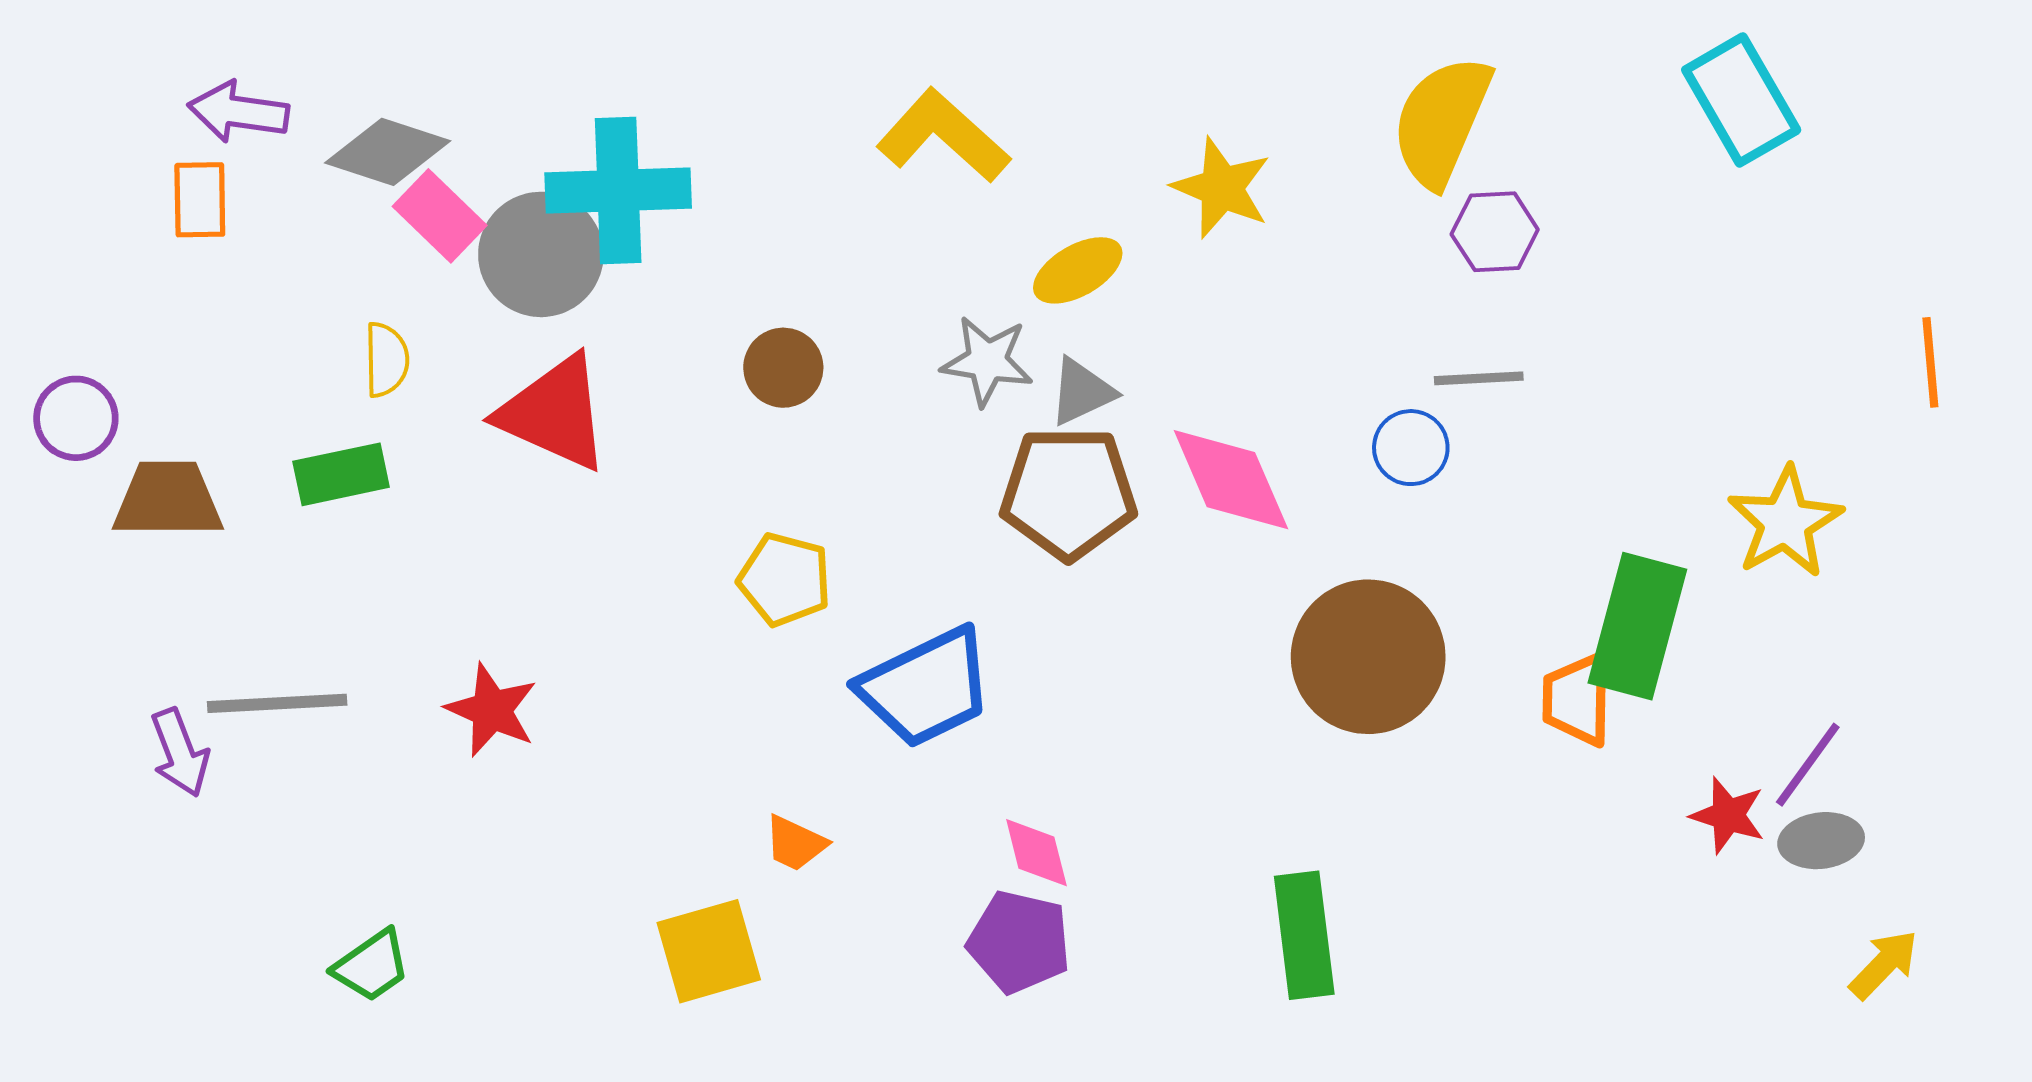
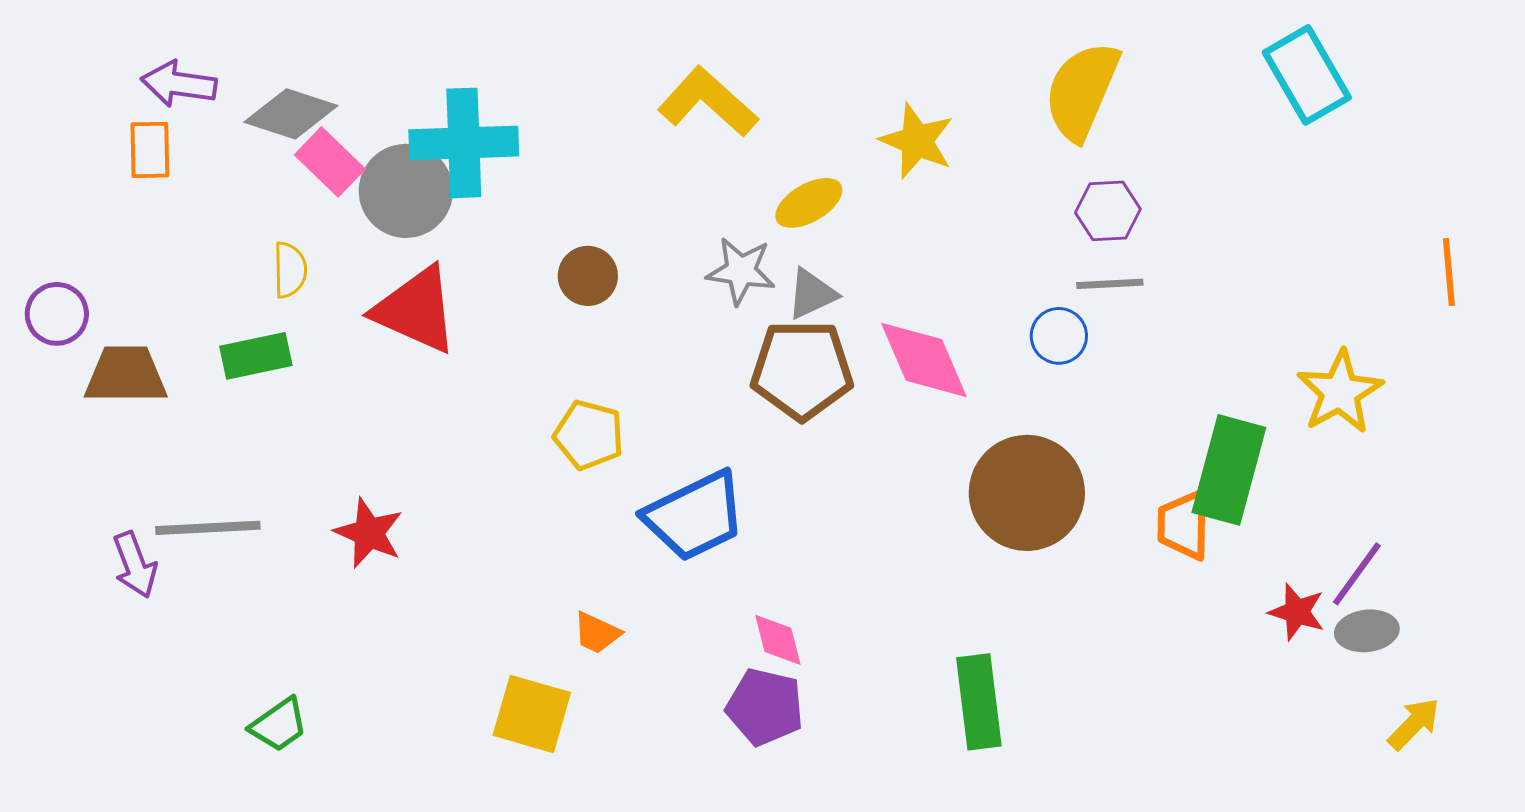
purple hexagon: (1495, 232) -> (1108, 211), moved
yellow square: (709, 951) -> (532, 714), turned 32

